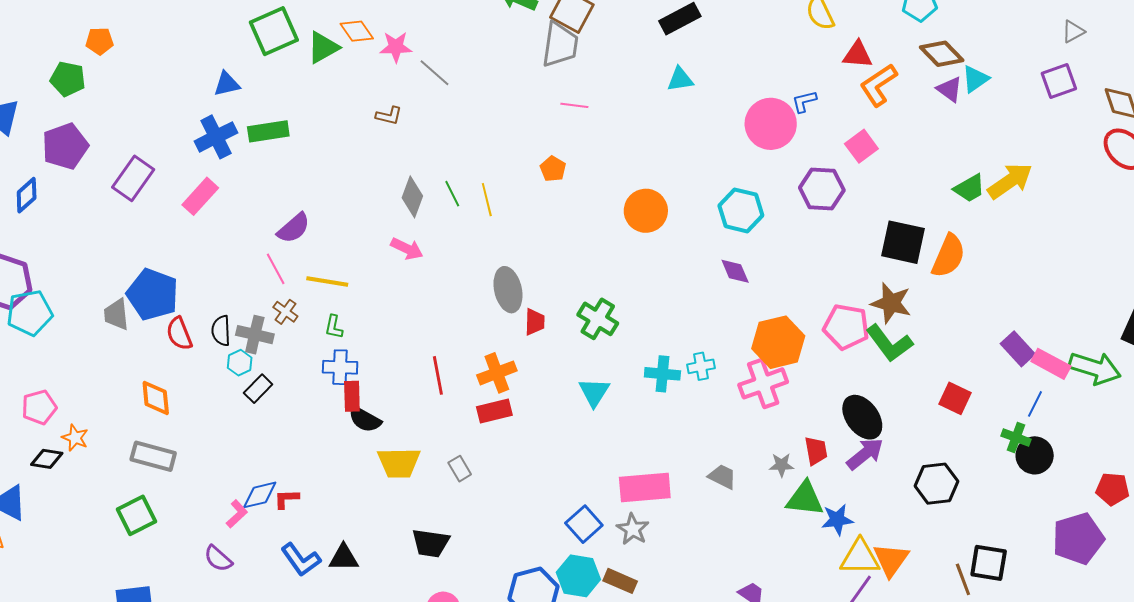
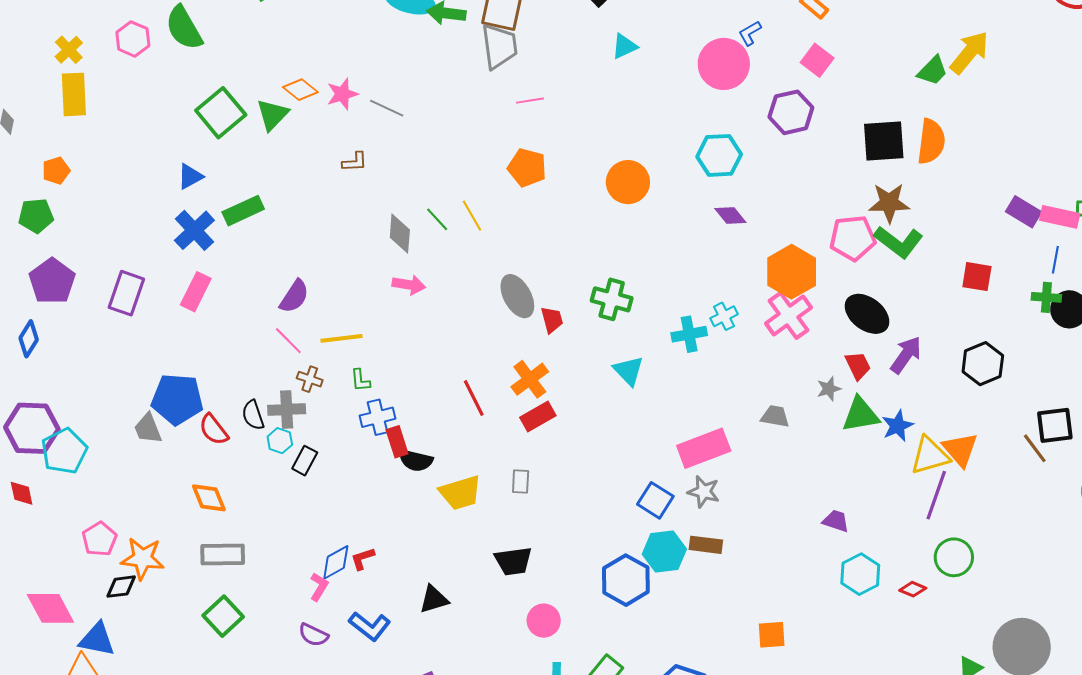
orange pentagon: (553, 169) -> (527, 168), size x1.5
black ellipse: (862, 417) -> (867, 314), moved
orange star: (75, 438) -> (142, 558), size x1.6
gray rectangle: (460, 469) -> (521, 481), turned 50
blue L-shape: (301, 560) -> (370, 626), moved

